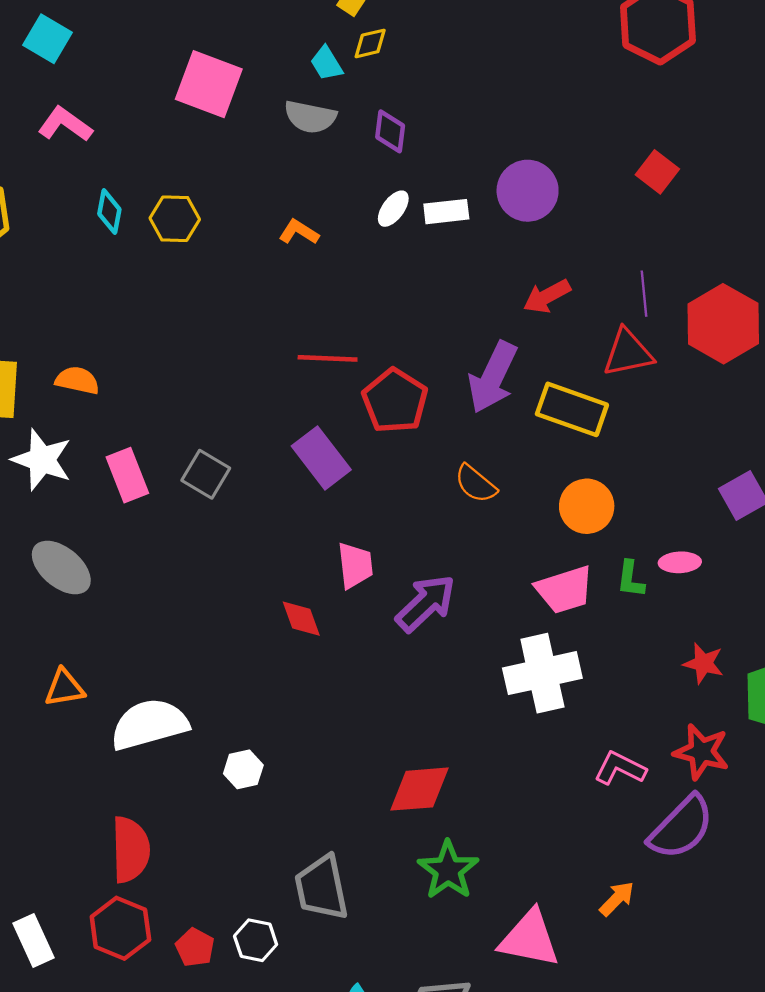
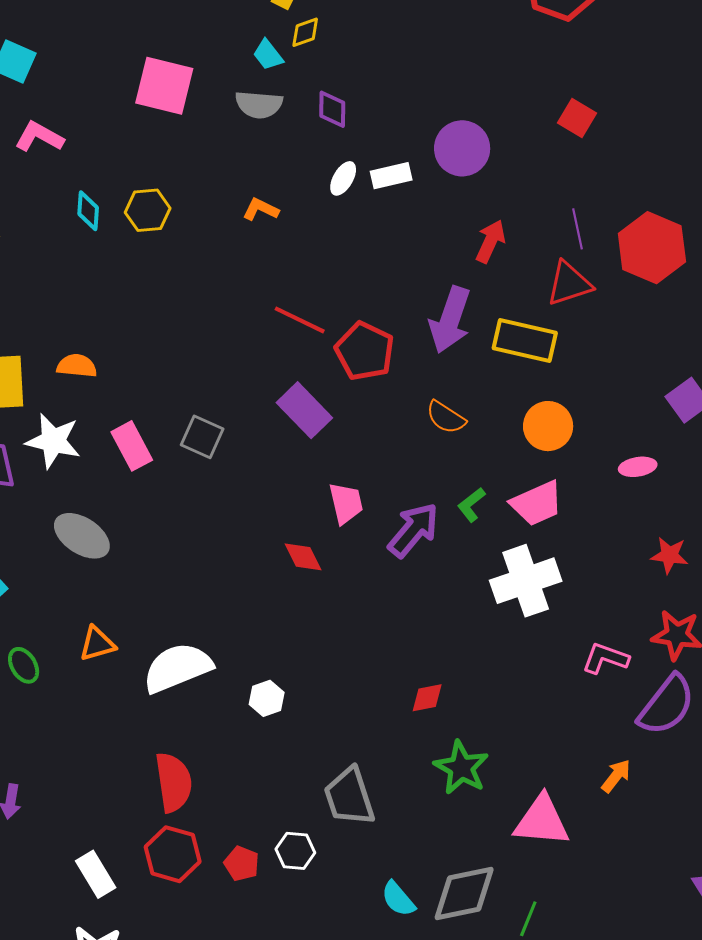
red arrow: (547, 296) -> (490, 241), turned 150
red line: (328, 358) -> (300, 320), turned 30
green L-shape: (631, 579) -> (471, 505), moved, turned 51
red diamond: (419, 789) -> (427, 698), size x0.6

